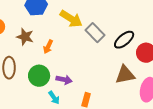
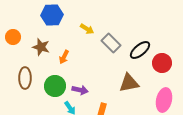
yellow arrow: (71, 19) -> (87, 29), size x0.6
brown triangle: (125, 75) -> (129, 83), moved

